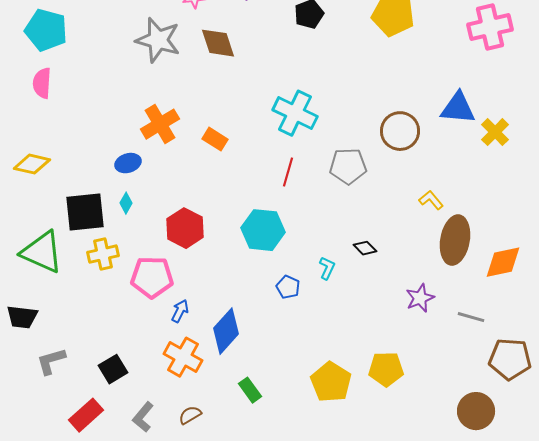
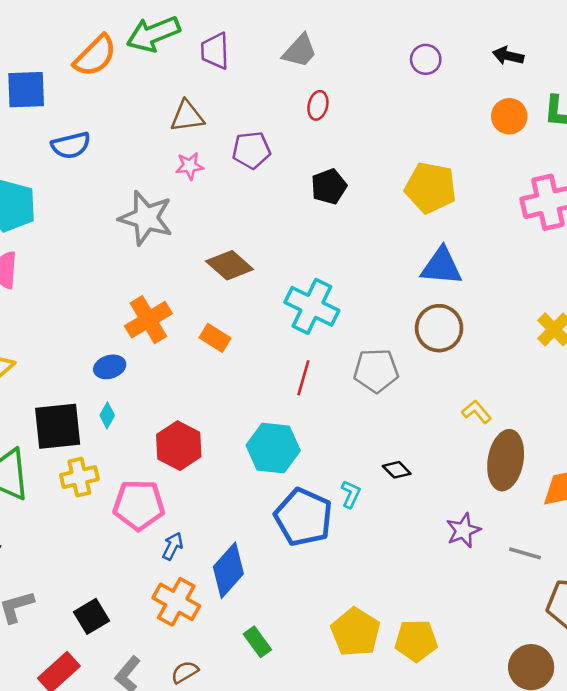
brown diamond: (218, 43) -> (230, 265), moved, turned -30
blue triangle: (458, 108) -> (441, 266), moved
blue pentagon: (288, 287) -> (303, 517), size x2.0
yellow pentagon: (386, 369) -> (416, 641), moved

